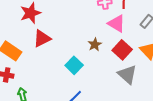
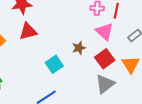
gray triangle: (127, 74) -> (105, 84), turned 30

